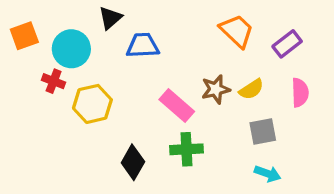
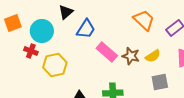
blue trapezoid: (143, 46) -> (86, 29), turned 125
brown star: (216, 89) -> (131, 56), turned 30
pink rectangle: (177, 106) -> (107, 52), moved

